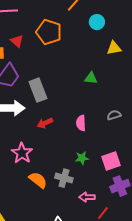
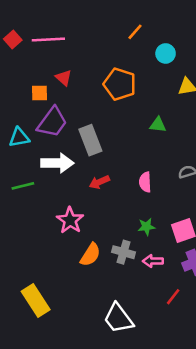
orange pentagon: (49, 32) -> (120, 84), moved
orange semicircle: (38, 180) -> (90, 255), turned 84
pink arrow: (87, 197) -> (153, 261), moved

